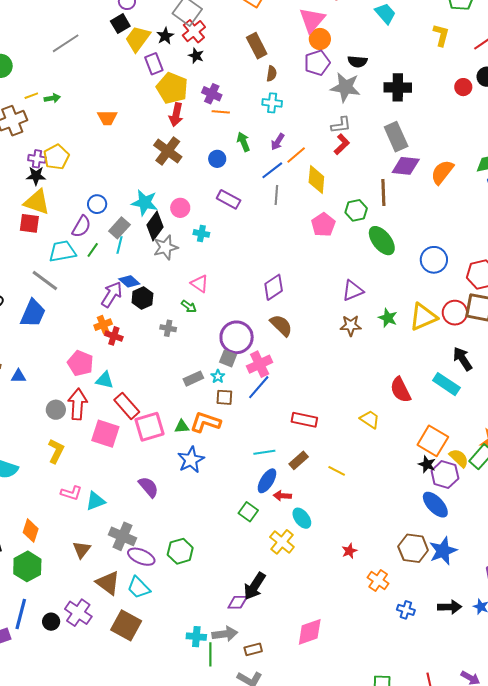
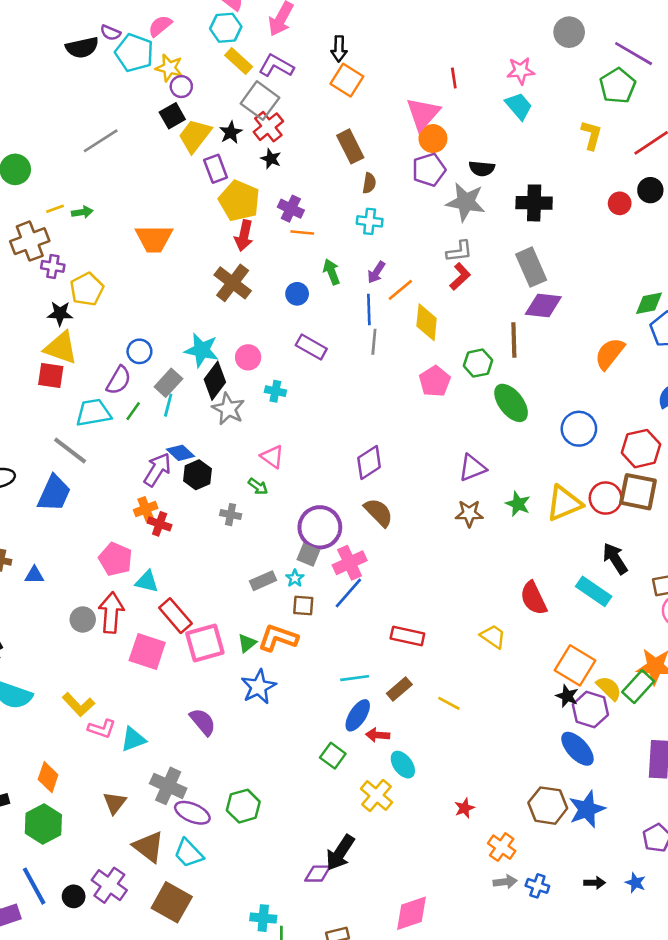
orange trapezoid: (107, 118) -> (154, 239), size x1.4
purple cross: (37, 159) -> (53, 266), moved
blue line: (272, 170) -> (369, 310), turned -55
orange semicircle: (442, 172) -> (610, 354), moved
gray star: (166, 247) -> (228, 409), turned -30
green triangle: (182, 427) -> (247, 643), turned -35
yellow L-shape: (56, 451) -> (78, 705), moved, turned 110
black arrow: (450, 607) -> (595, 883), size x0.7
blue line: (21, 614) -> (34, 886), turned -44
gray arrow: (225, 634) -> (505, 882), moved, size x0.7

